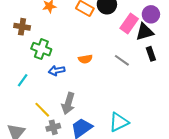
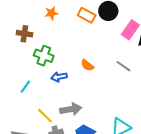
orange semicircle: (85, 59) -> (87, 65), turned 48
gray arrow: (68, 103) -> (71, 109), turned -115

